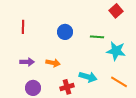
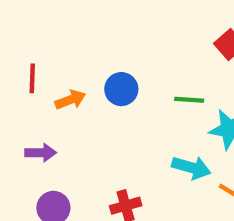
orange arrow: (53, 63) -> (70, 100), moved, turned -32
cyan arrow: (88, 77) -> (191, 168), moved

